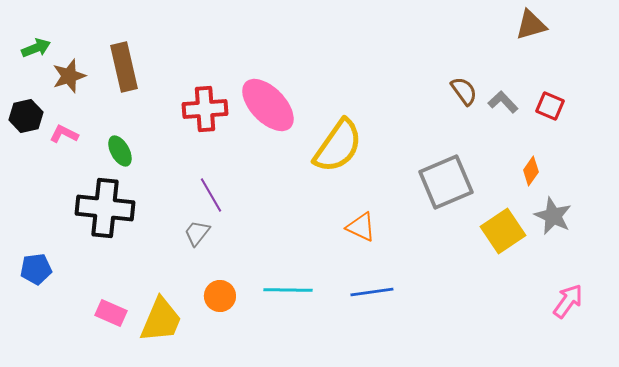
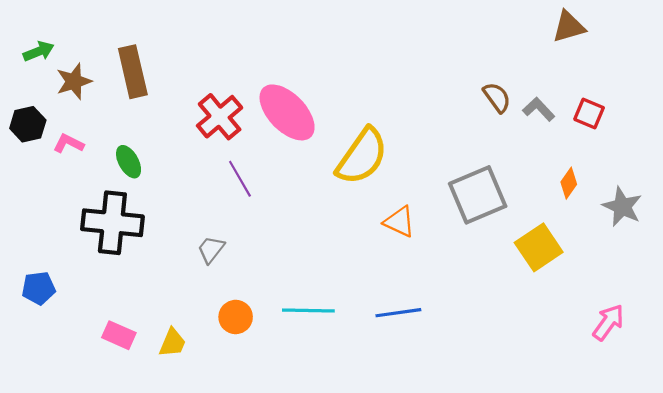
red cross: (205, 109) -> (220, 117), turned -36
purple line: (211, 195) -> (240, 179), moved
gray star: (553, 216) -> (622, 207), moved
orange triangle: (361, 227) -> (399, 222), moved
yellow trapezoid: (161, 320) -> (172, 343), size x0.6

